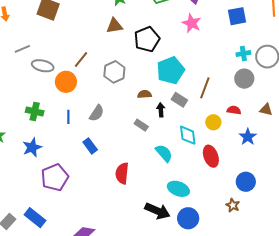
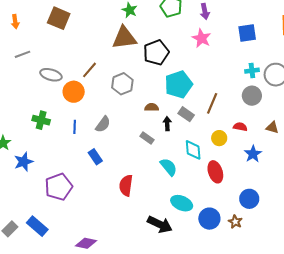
brown triangle: (114, 26) -> (124, 38), size x1.5
gray line: (22, 49) -> (23, 54), moved
blue star: (32, 147) -> (24, 162), moved
blue circle: (188, 218) -> (209, 219), moved

